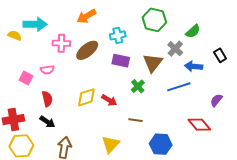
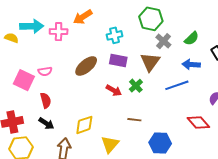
green semicircle: (193, 31) -> (192, 38), moved
pink cross: (61, 43) -> (59, 32), moved
gray cross: (175, 49) -> (163, 41), moved
brown ellipse: (87, 50) -> (86, 66), moved
pink square: (26, 78) -> (24, 80), size x1.5
yellow diamond: (86, 97) -> (84, 125), moved
red arrow: (109, 100) -> (114, 90), moved

